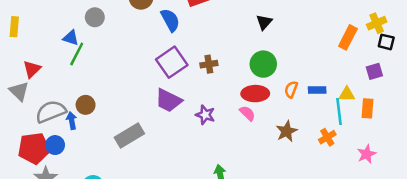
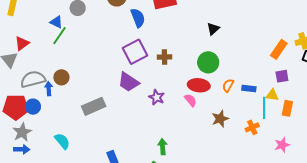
purple square: (374, 71) -> (282, 76), moved

